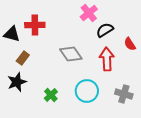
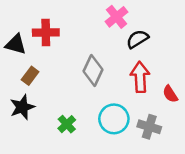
red semicircle: (130, 44) -> (170, 94), moved
gray diamond: (71, 54) -> (93, 70), turned 60
gray cross: (124, 94) -> (149, 127), moved

